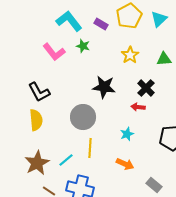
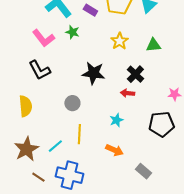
black L-shape: (39, 92) -> (39, 70), moved
gray circle: (83, 117) -> (72, 103), size x0.6

